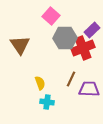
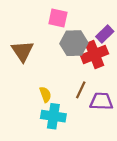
pink square: (51, 16) -> (58, 18), turned -30
cyan cross: (47, 102) -> (53, 116), size x1.5

